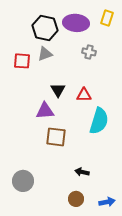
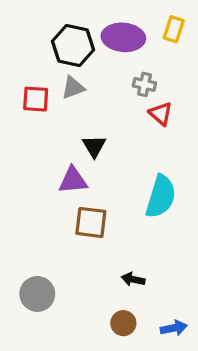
red triangle: (84, 95) -> (161, 114), moved, turned 42

